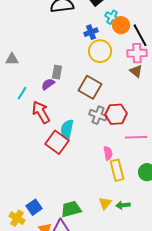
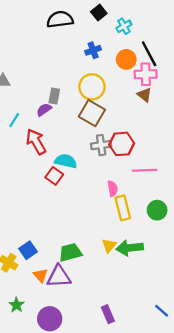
cyan cross: (112, 17) -> (124, 26), moved, turned 32
orange circle: (121, 25) -> (126, 59), moved
yellow circle: (100, 51) -> (92, 87), moved
gray cross: (98, 115) -> (101, 145), turned -30
cyan semicircle: (67, 129) -> (66, 161), turned 90
red square: (57, 142) -> (54, 176), size x0.7
green arrow: (123, 205) -> (130, 248), size x1.6

